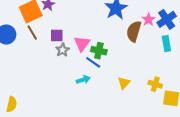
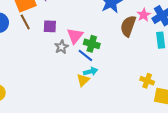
gray star: (63, 50) -> (61, 47), moved
cyan arrow: (83, 80) -> (91, 71), moved
yellow triangle: (124, 83) -> (83, 80), moved

